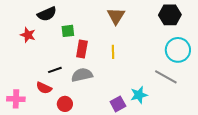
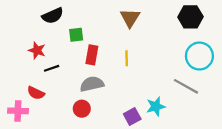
red star: (28, 35) -> (37, 50), moved
black line: (55, 70) -> (52, 68), moved
red semicircle: (44, 88) -> (36, 93), moved
red circle: (65, 104) -> (82, 109), moved

